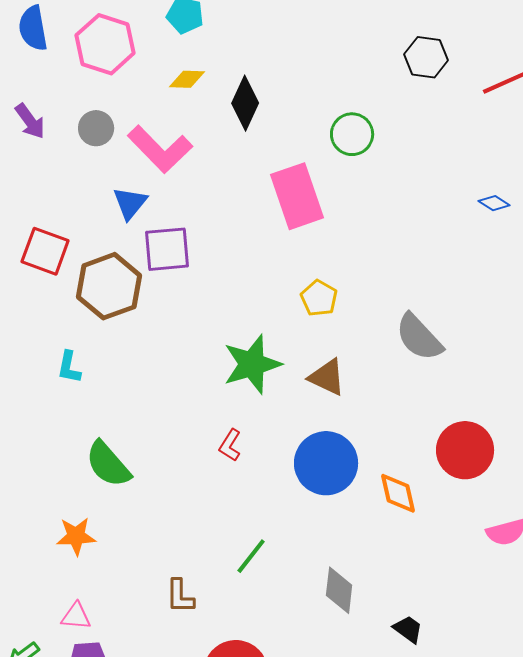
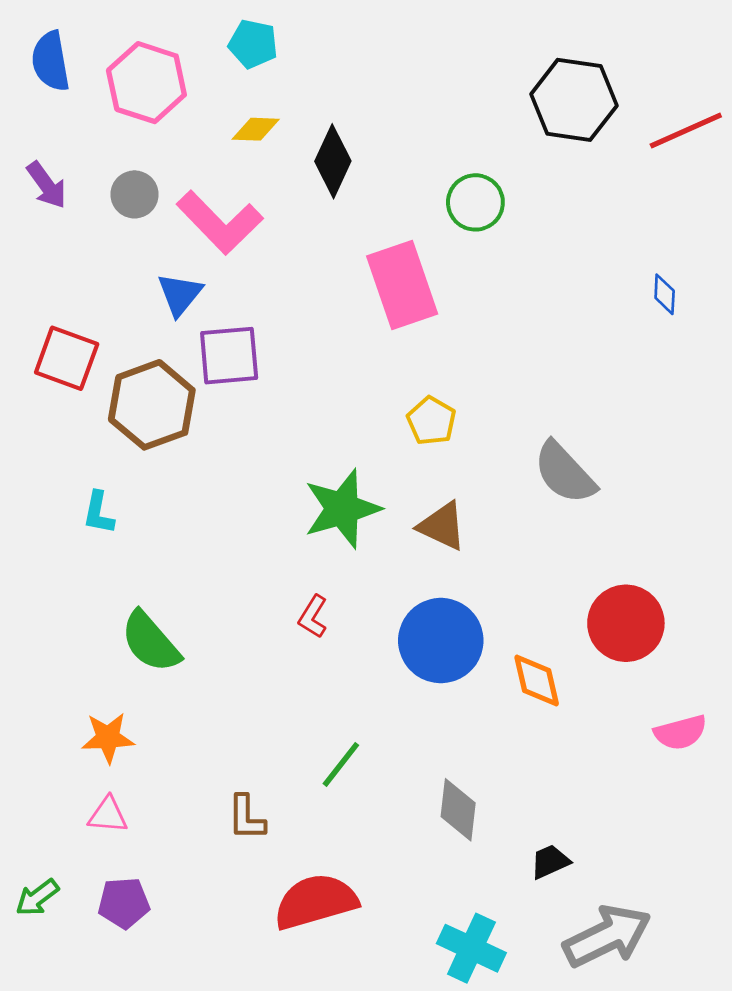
black hexagon: (426, 57) -> (574, 100), size x1.5
blue diamond: (494, 203) -> (665, 294), turned 60
pink triangle: (76, 616) -> (108, 815), moved
black trapezoid: (408, 629) -> (550, 862), turned -60

